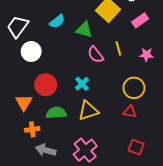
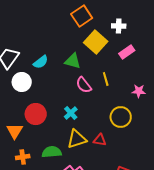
cyan semicircle: (57, 21) -> (41, 62), moved
pink star: (146, 55) -> (139, 91), moved
red triangle: (130, 112) -> (100, 140), moved
green semicircle: (56, 113) -> (52, 152), moved

